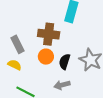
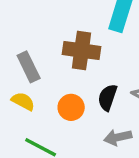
orange circle: (46, 57) -> (71, 107), moved
gray arrow: (62, 85) -> (118, 137), moved

